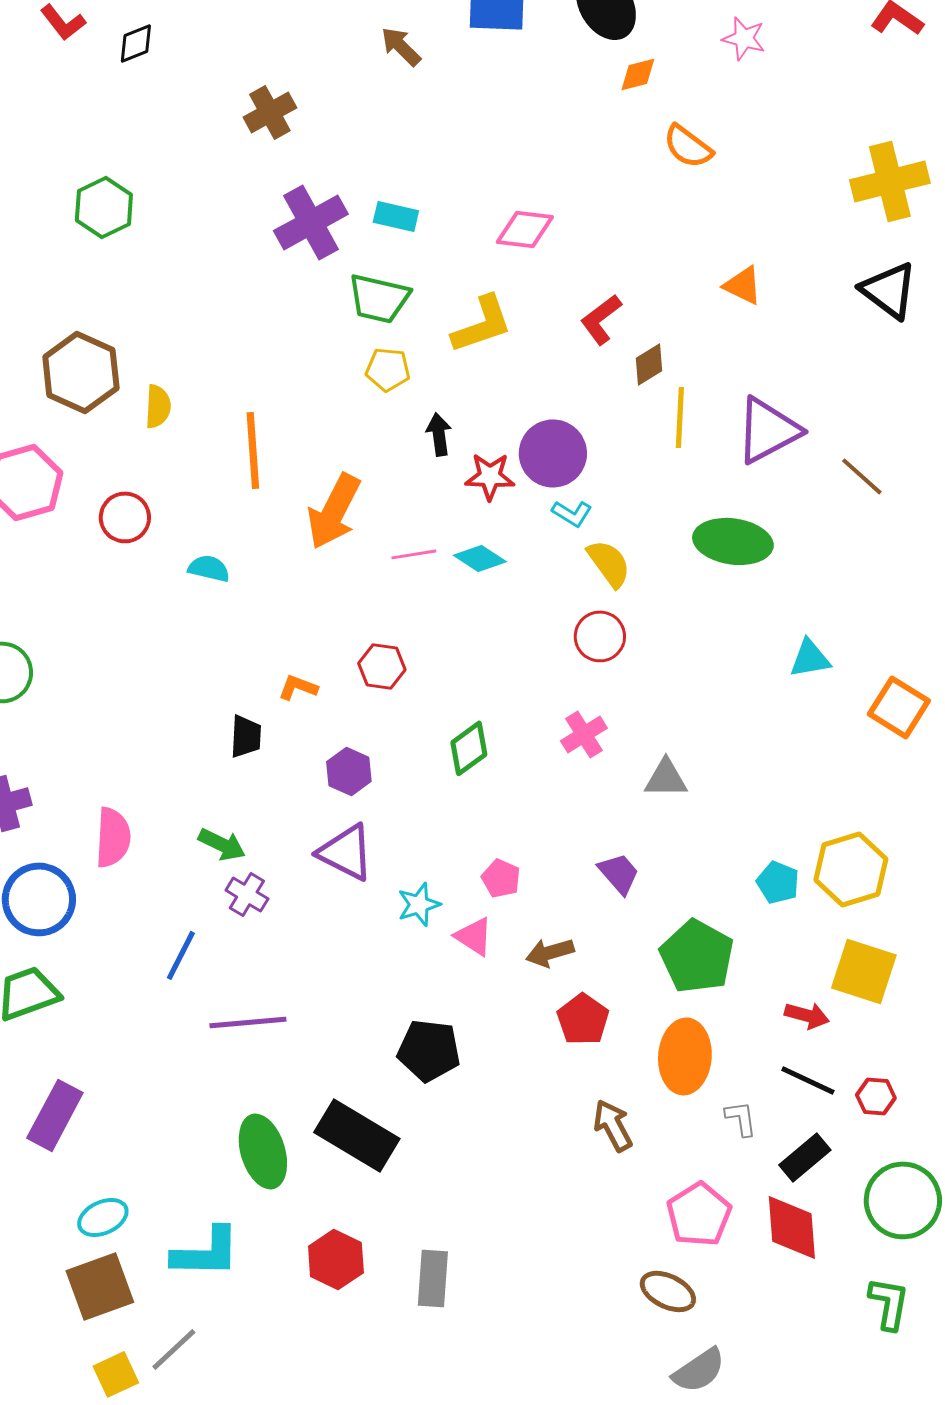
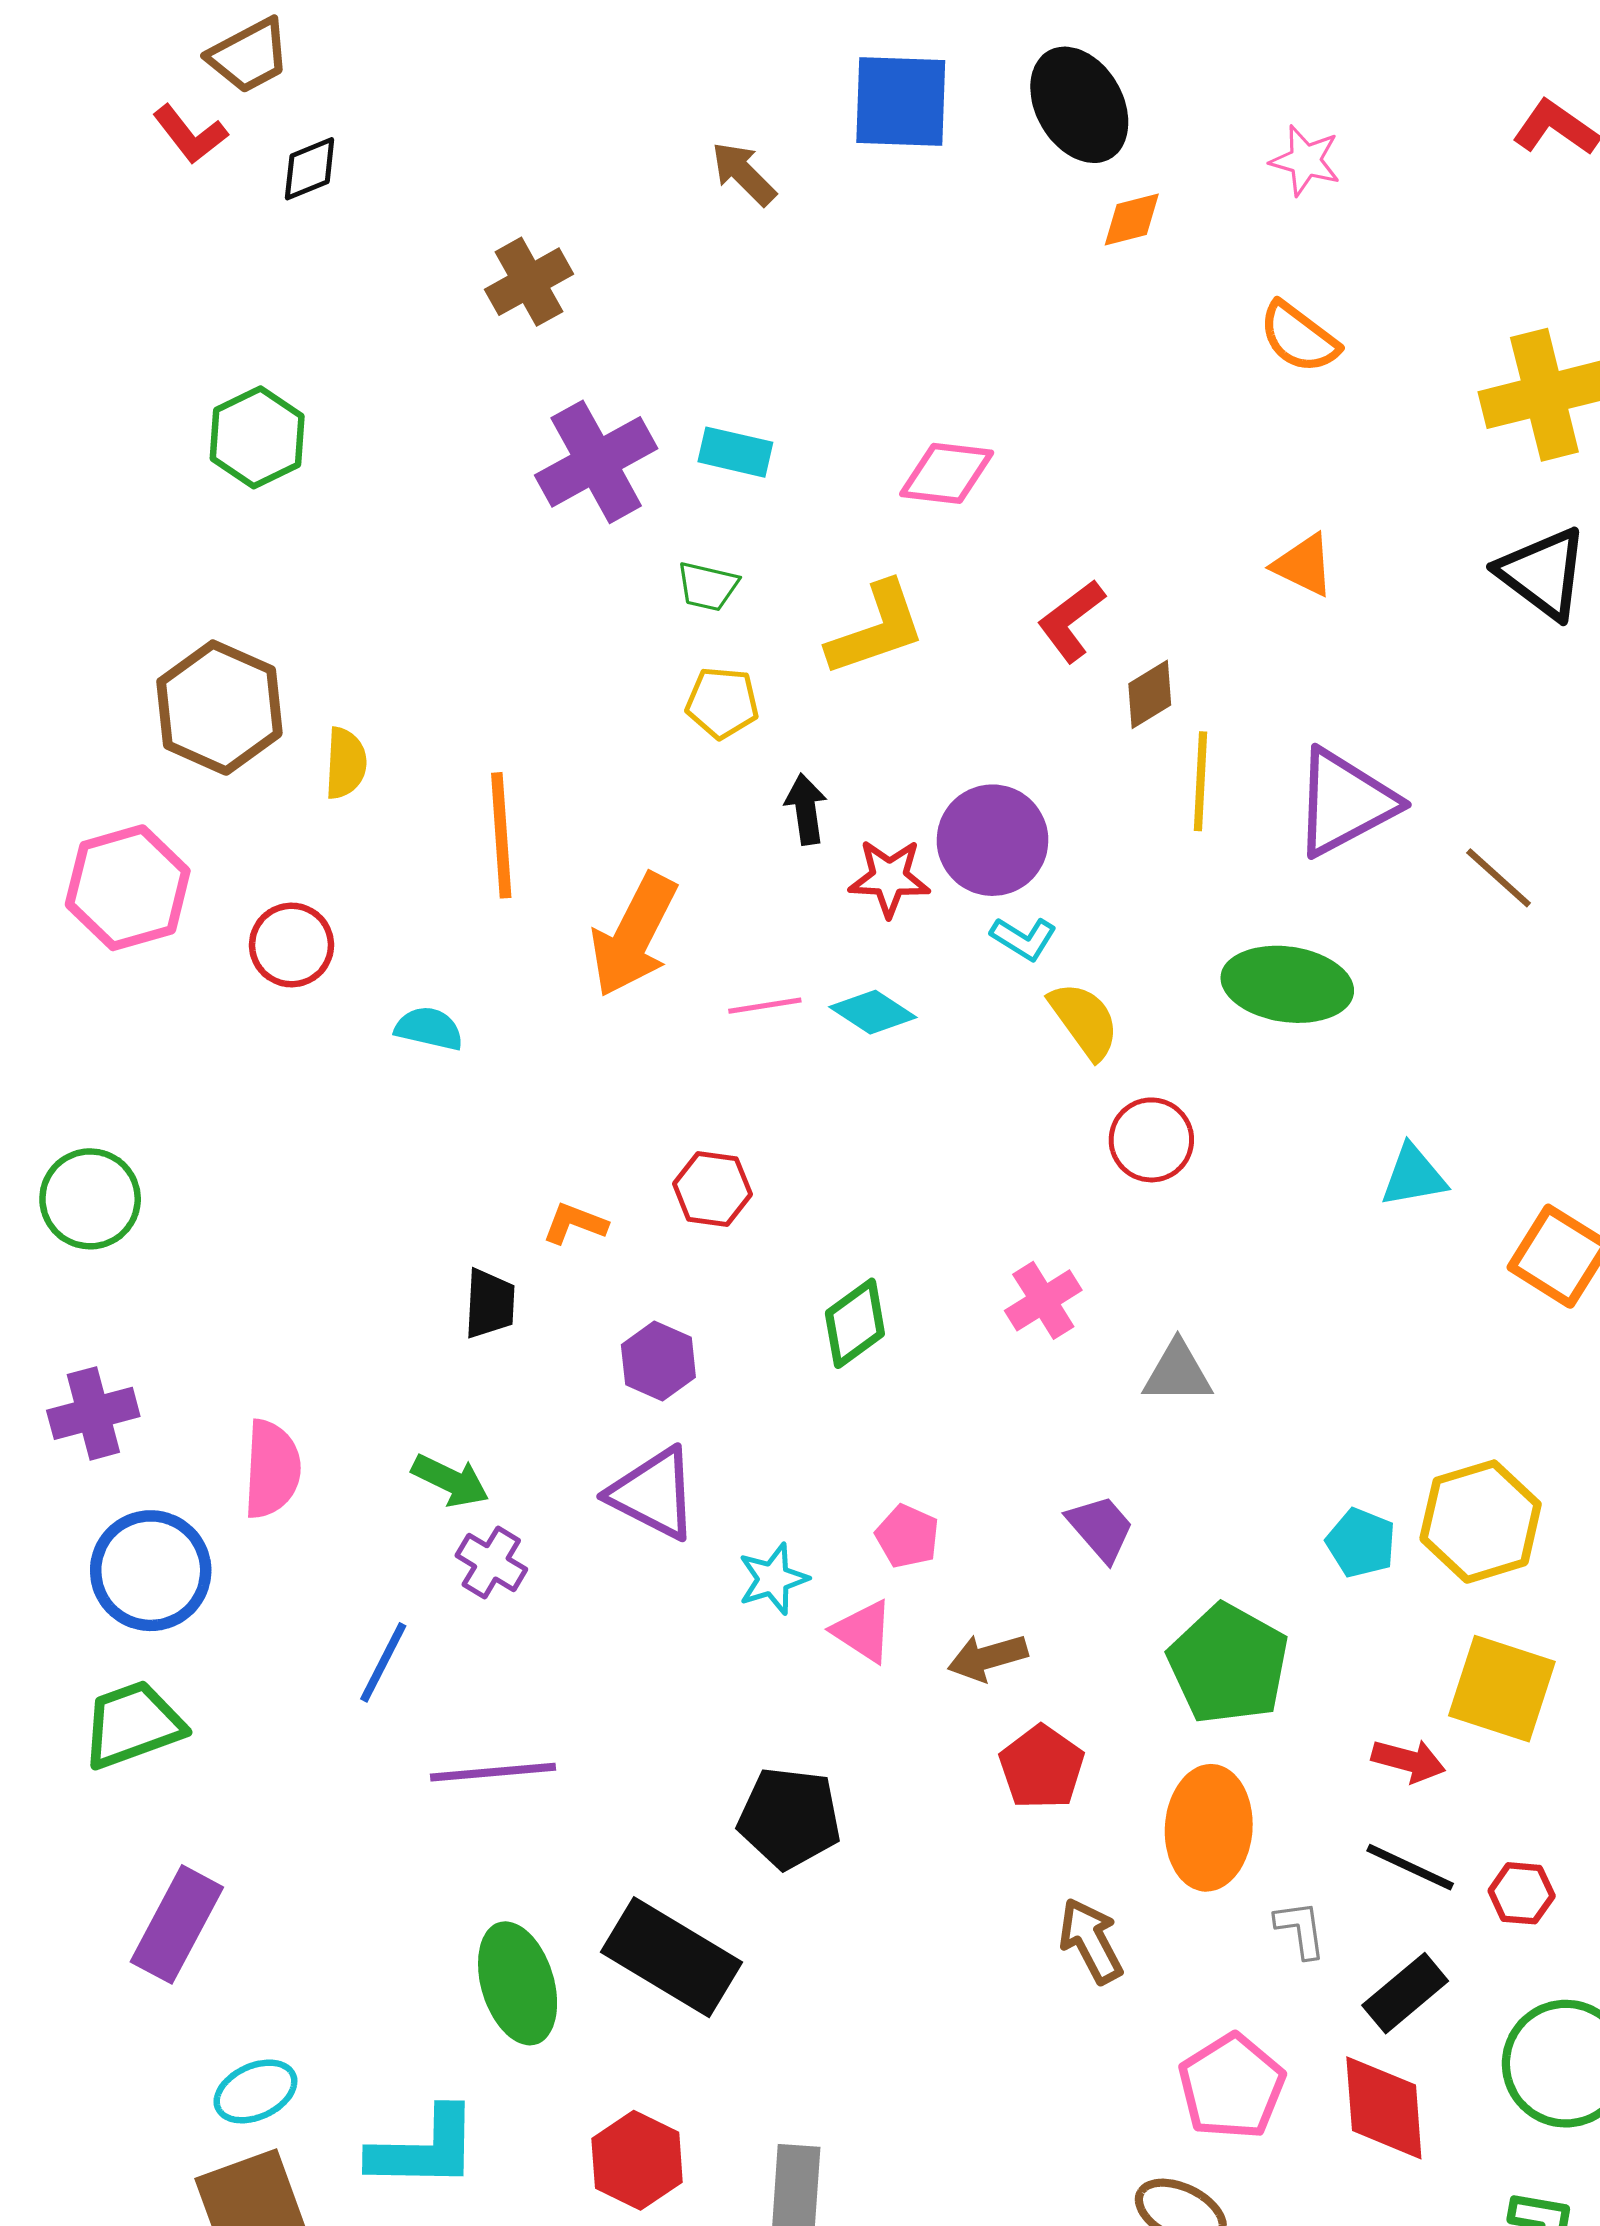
orange semicircle: (688, 146) -> (1299, 337), moved
green trapezoid: (379, 298) -> (708, 586), size x0.6
red circle: (600, 636) -> (1151, 1140), moved

